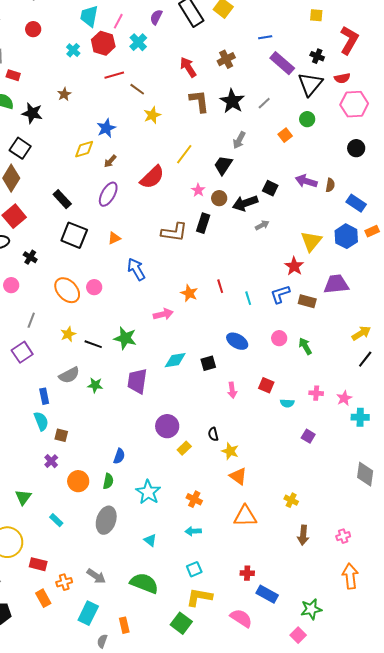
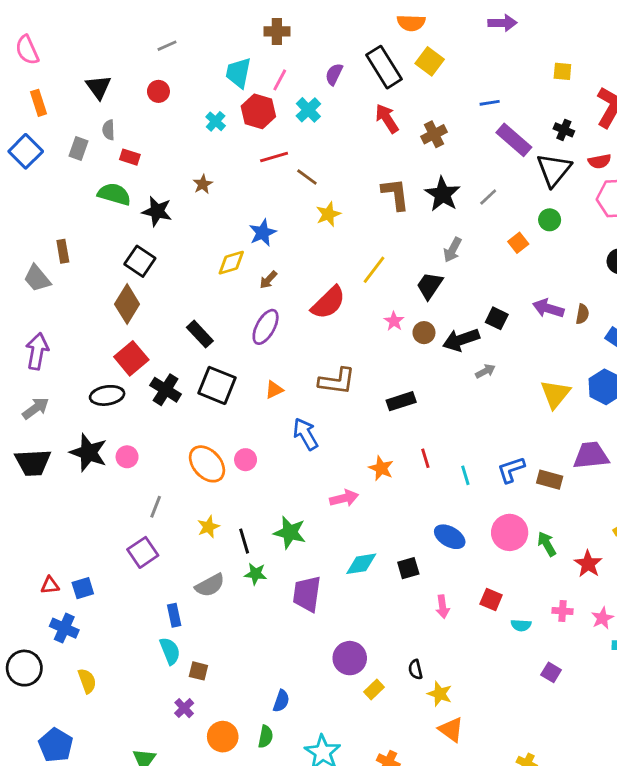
red arrow: (188, 67) -> (387, 118), moved
black rectangle: (203, 223) -> (401, 401), moved, turned 54
brown L-shape: (174, 232) -> (337, 381), moved
black cross: (30, 257) -> (166, 390), moved, size x1.5
red star: (294, 266) -> (588, 564), moved
pink circle: (279, 338) -> (510, 532), size x1.6
black line: (93, 344) -> (244, 541), turned 54
green star: (95, 385) -> (256, 574), moved

